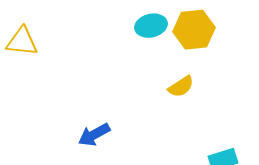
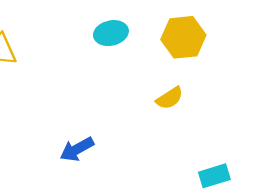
cyan ellipse: (151, 26) -> (111, 33), moved

